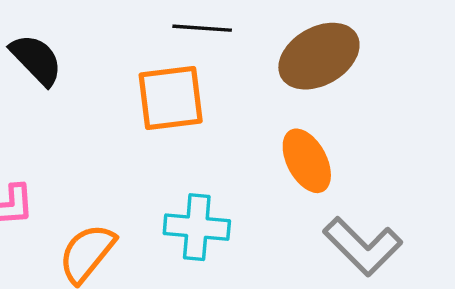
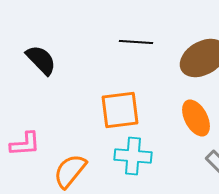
orange square: (171, 98) -> (120, 110), moved

